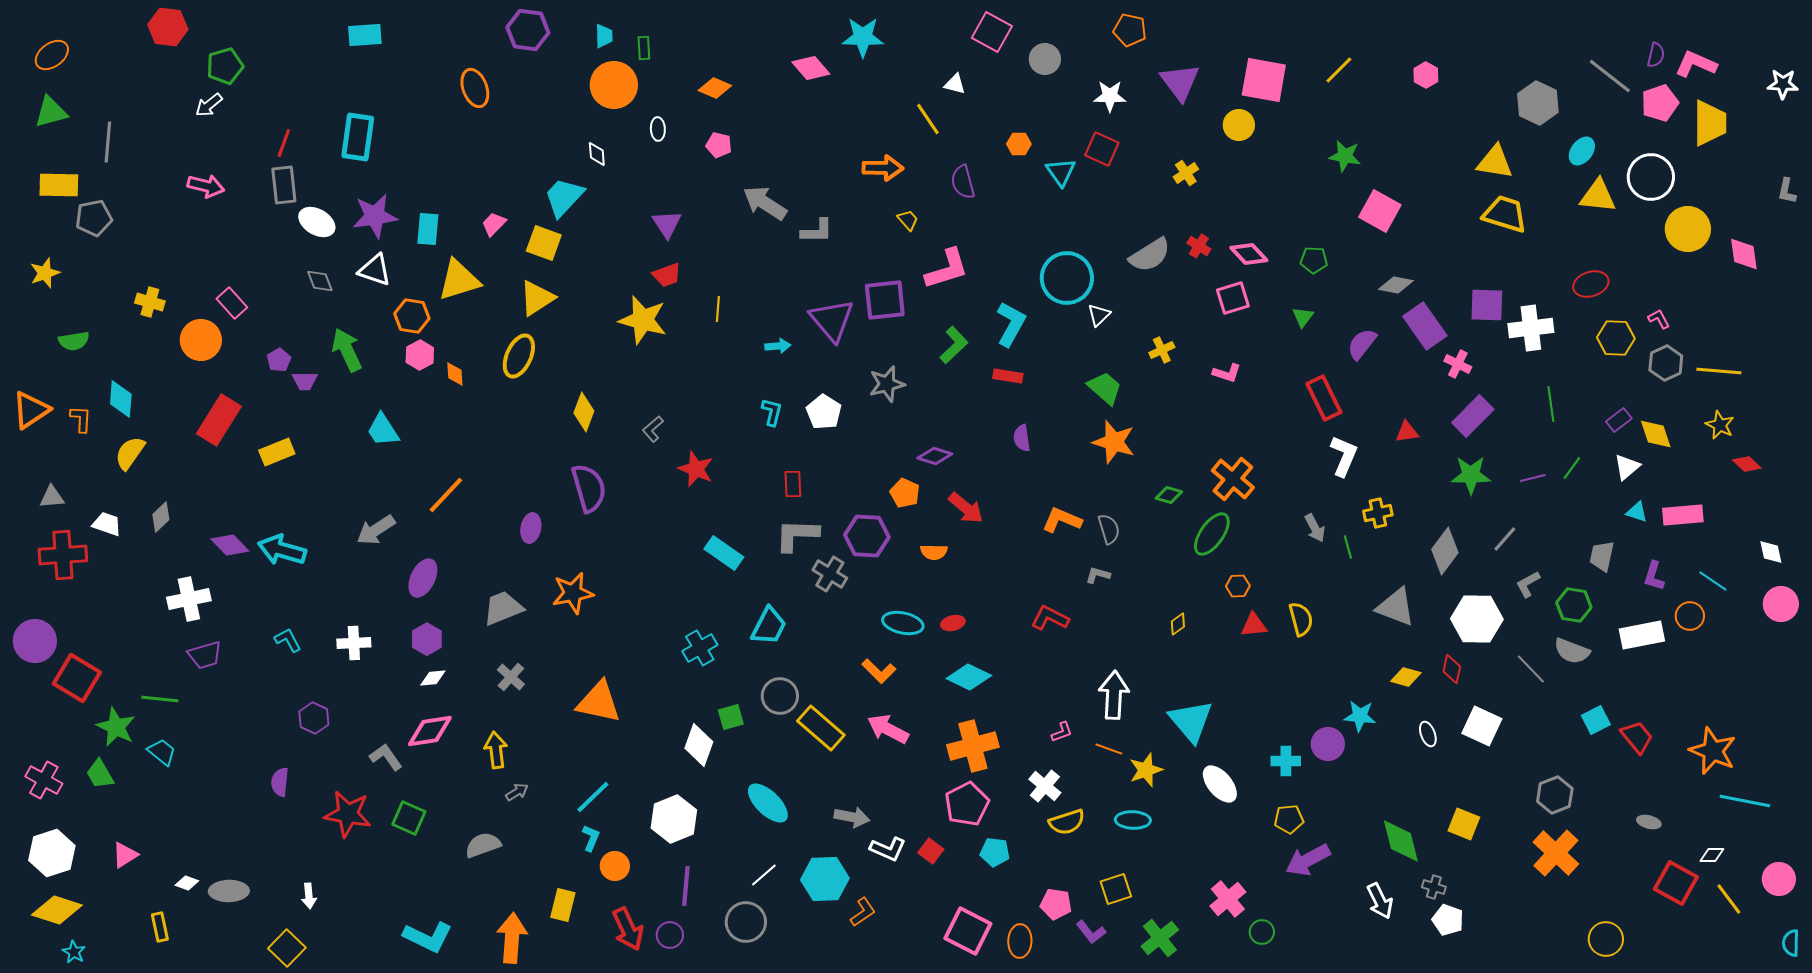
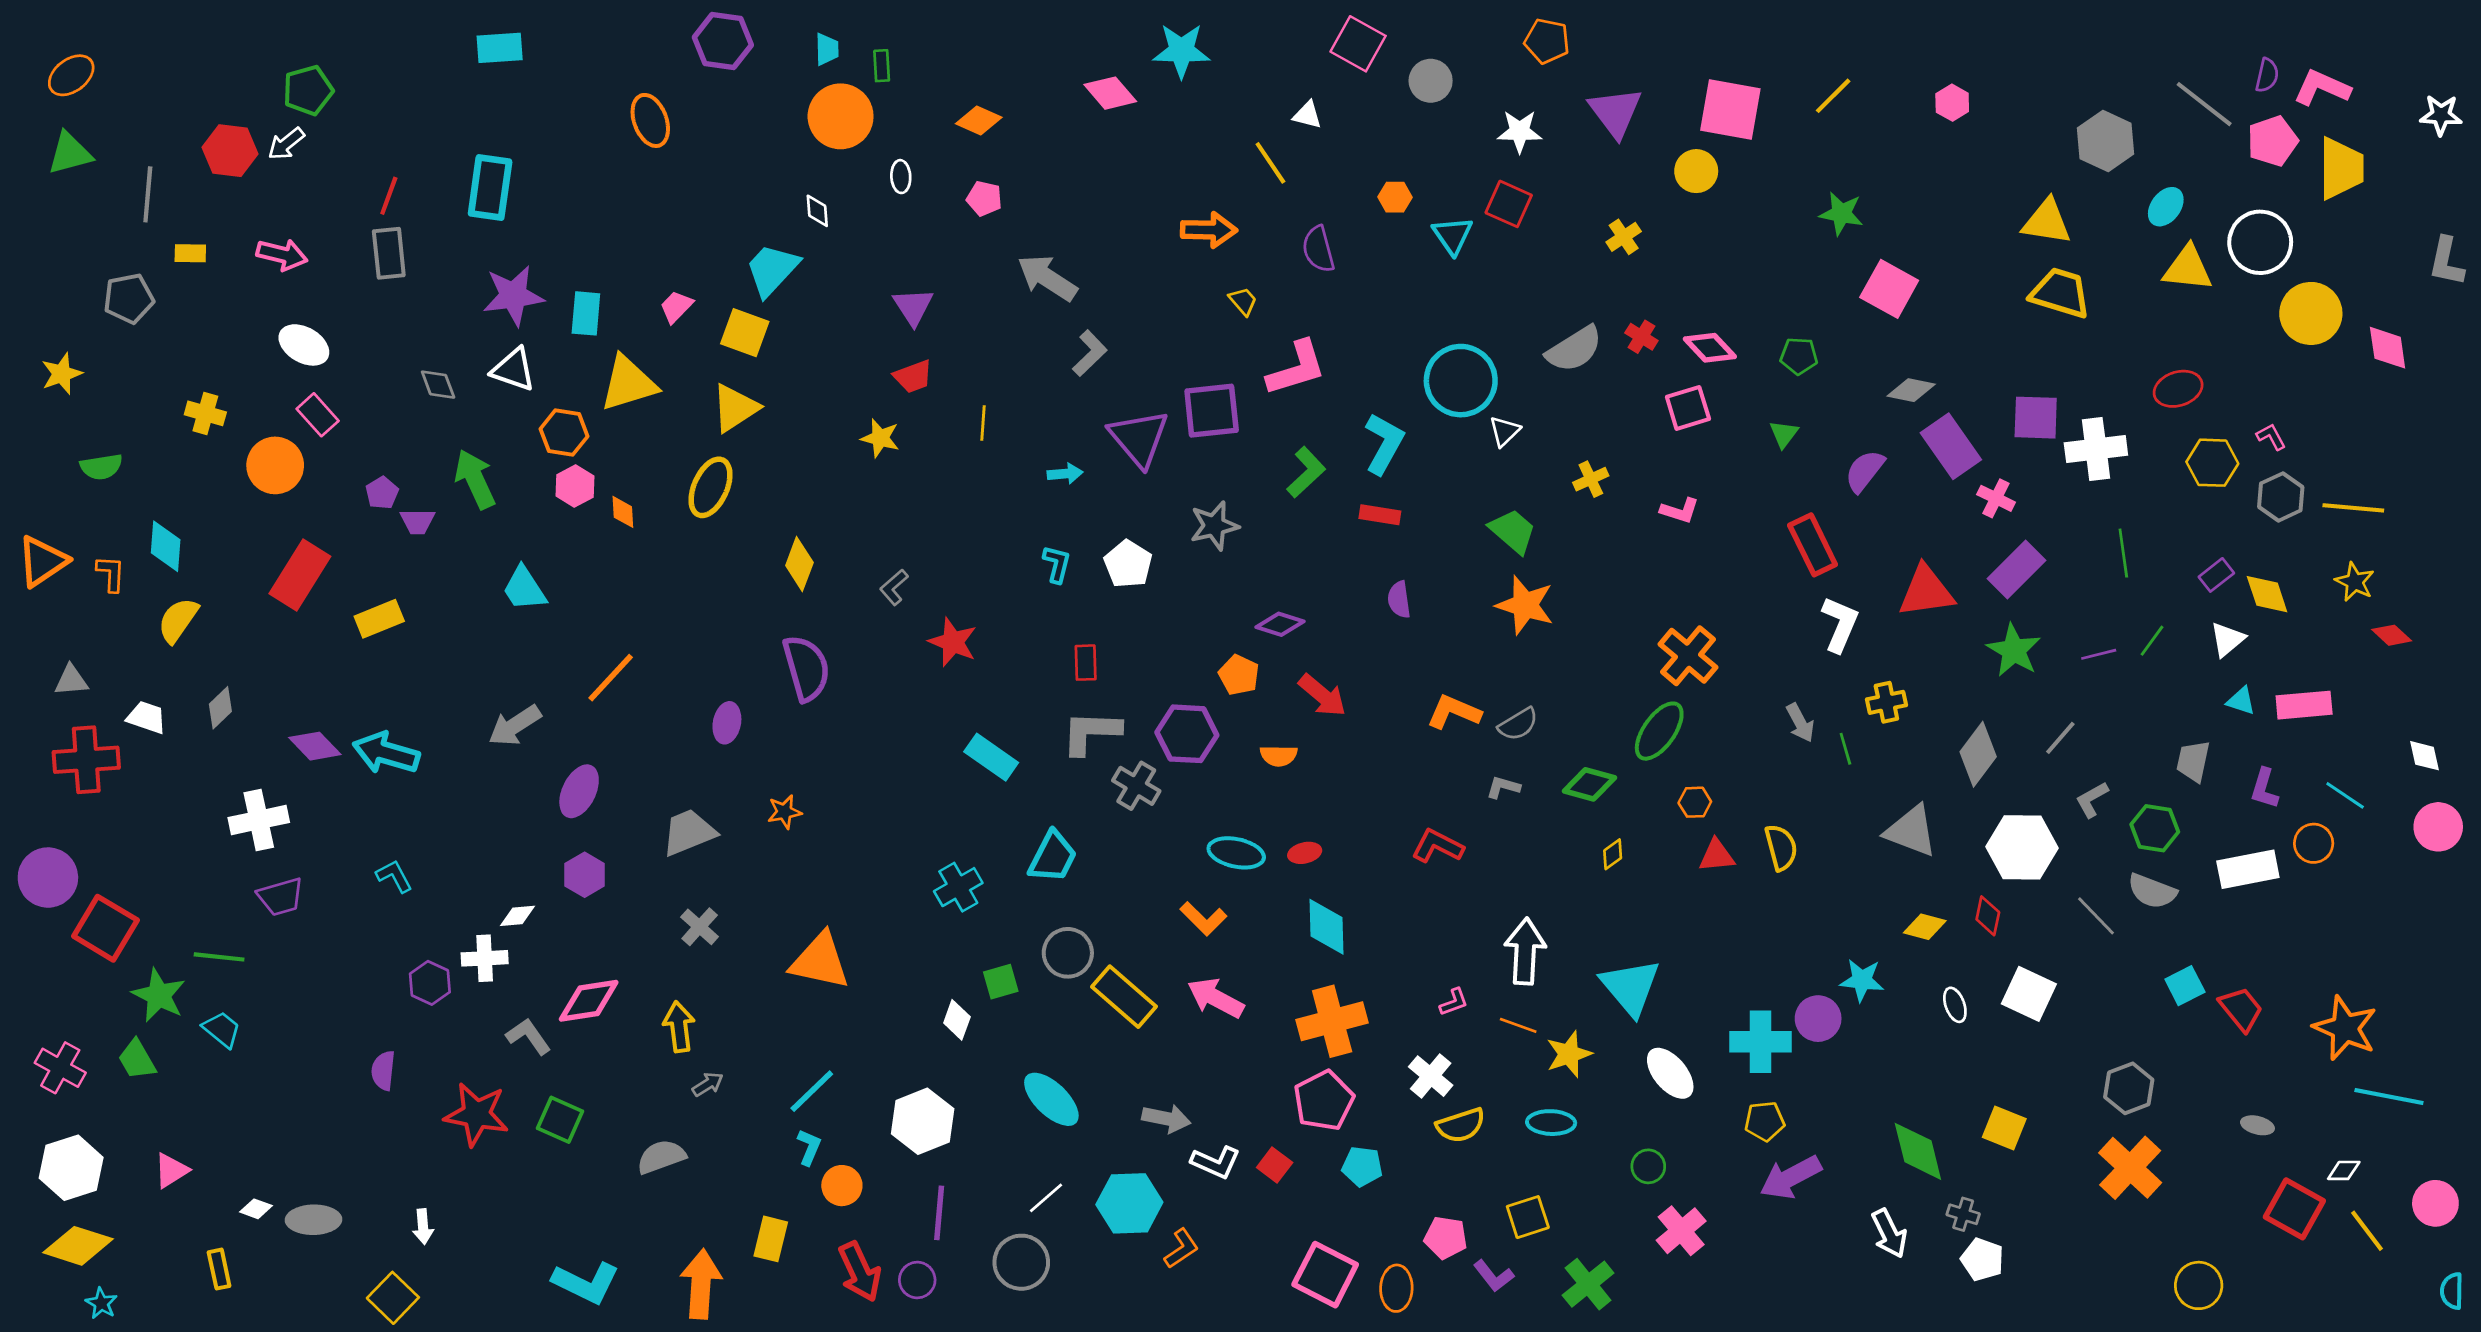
red hexagon: (168, 27) -> (230, 151), moved
yellow rectangle: (59, 185) -> (190, 253), moved, size x0.6
gray L-shape: (1787, 191) -> (2446, 261), size x1.4
white ellipse: (317, 222) -> (304, 345), moved
gray L-shape: (817, 231) -> (1090, 353), moved, turned -44
yellow star: (643, 320) -> (880, 438), size x0.6
red triangle: (1407, 432) -> (1926, 591), size x1.8
green star: (1471, 475) -> (2014, 650), turned 30
green diamond: (1169, 495) -> (1589, 784), moved, size x1.4
gray semicircle: (1109, 529) -> (1518, 724), turned 76
orange star: (573, 593) -> (784, 812), size x0.6
white cross: (354, 643) -> (485, 958), moved
cyan diamond: (969, 677) -> (1327, 927), turned 63
white diamond: (433, 678) -> (517, 916), moved
white diamond: (699, 745) -> (957, 1020), size x0.7
cyan cross: (1286, 761) -> (1761, 1042), size x1.5
green circle: (1262, 932) -> (1648, 1166), moved

